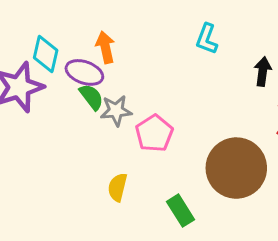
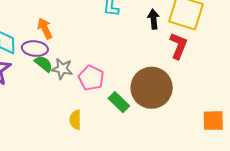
gray star: (116, 111) -> (62, 69), turned 30
green rectangle: (181, 211) -> (119, 102), moved

